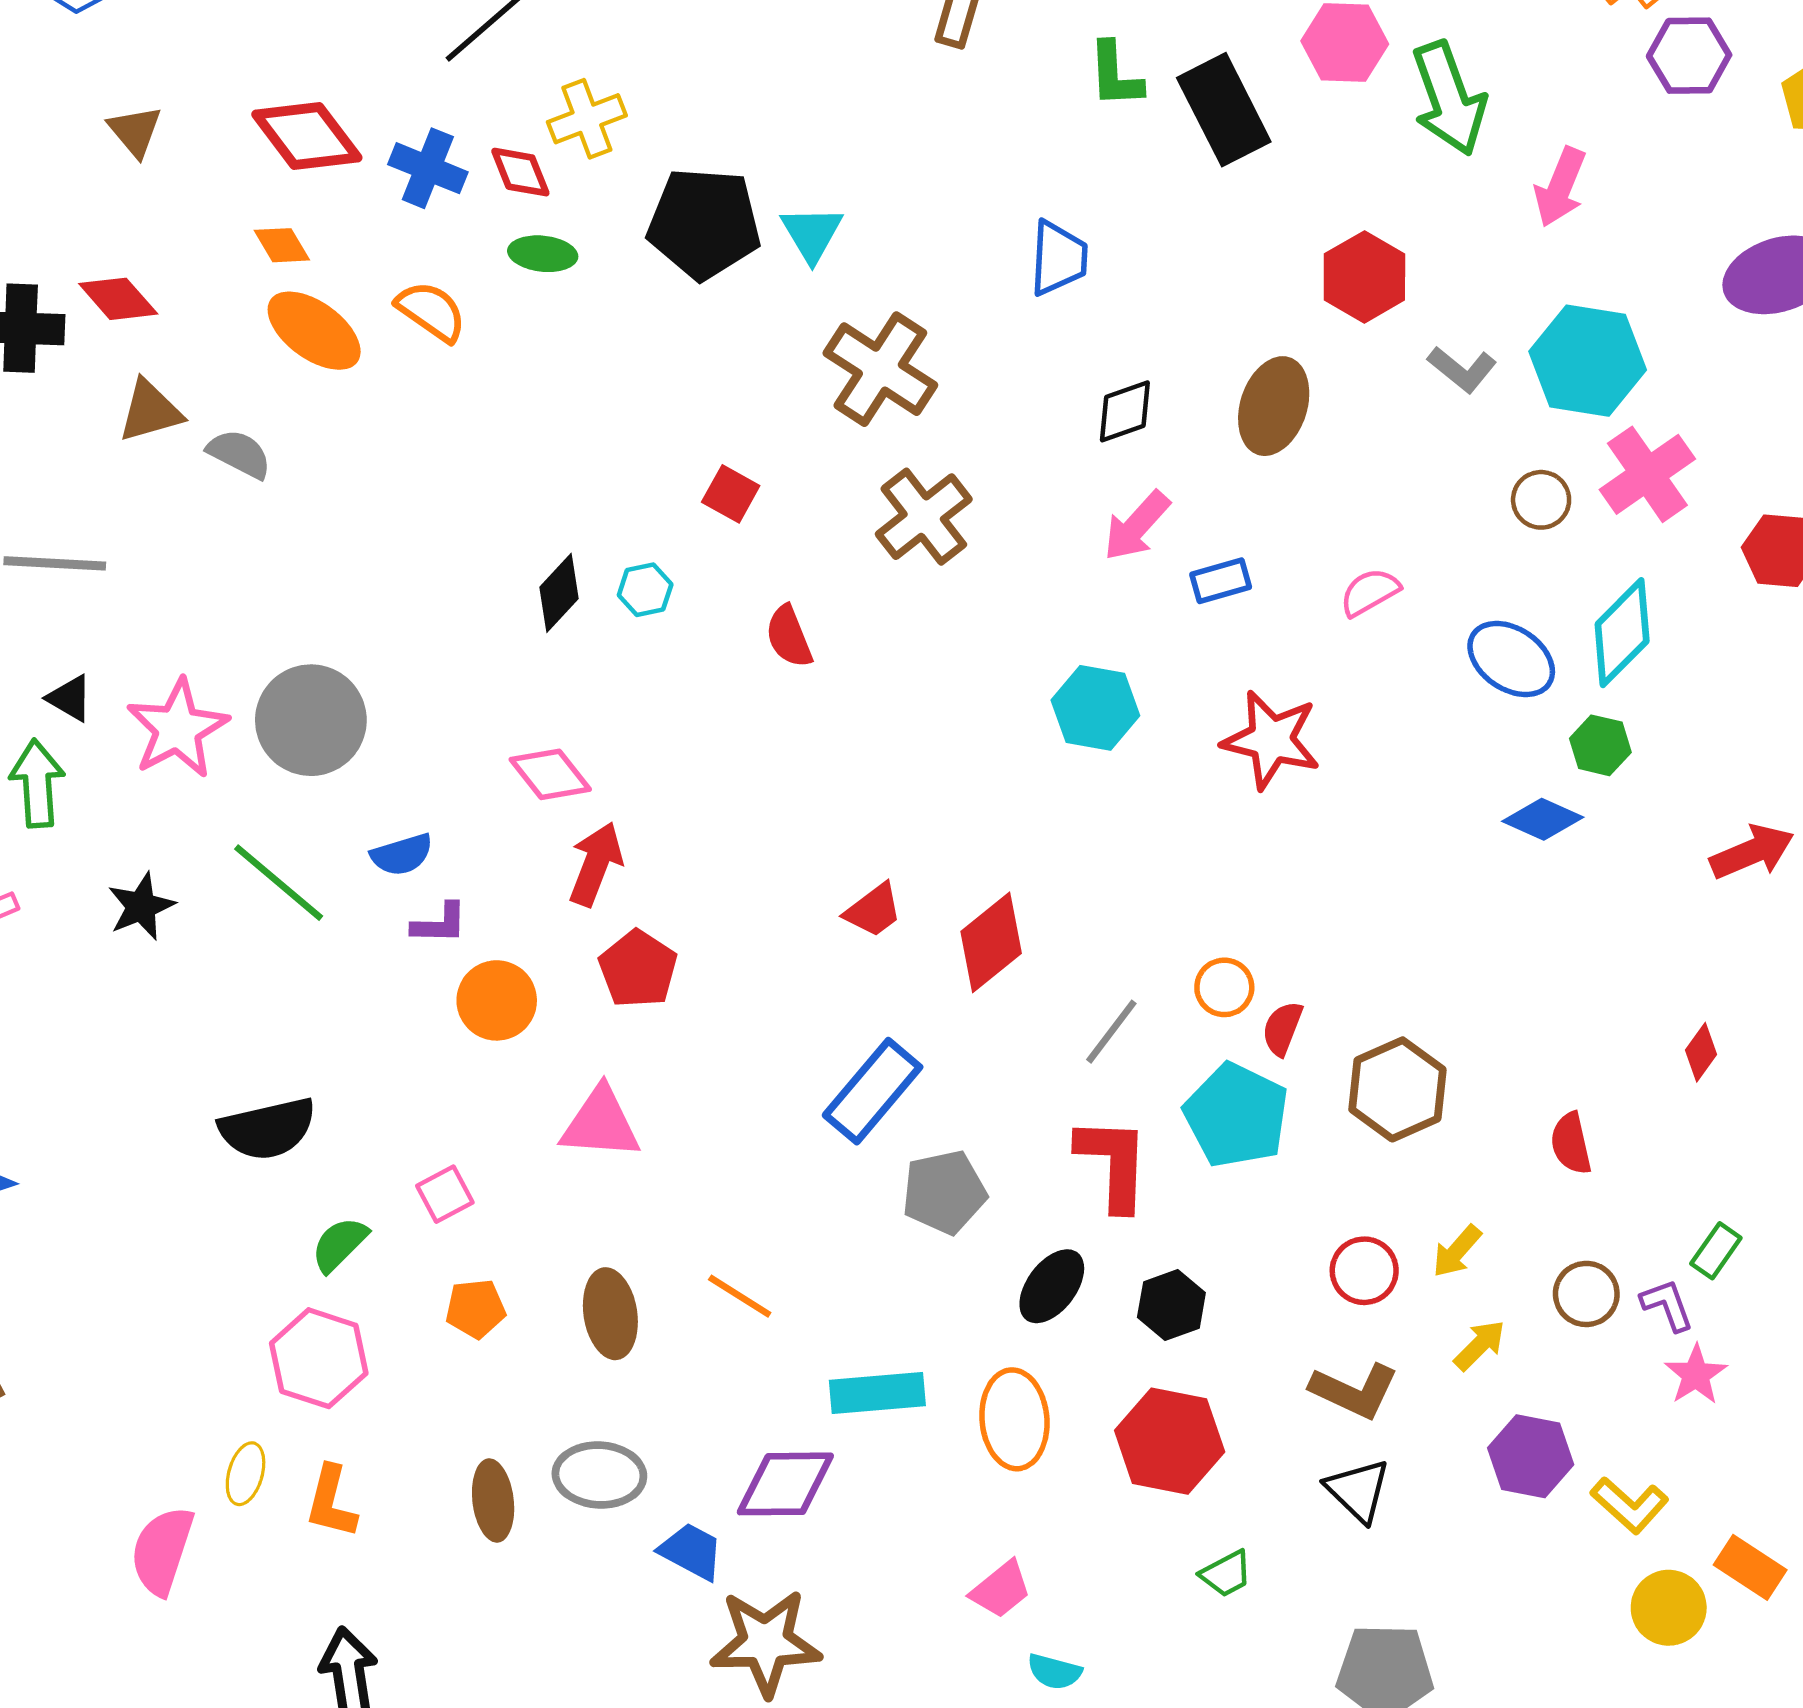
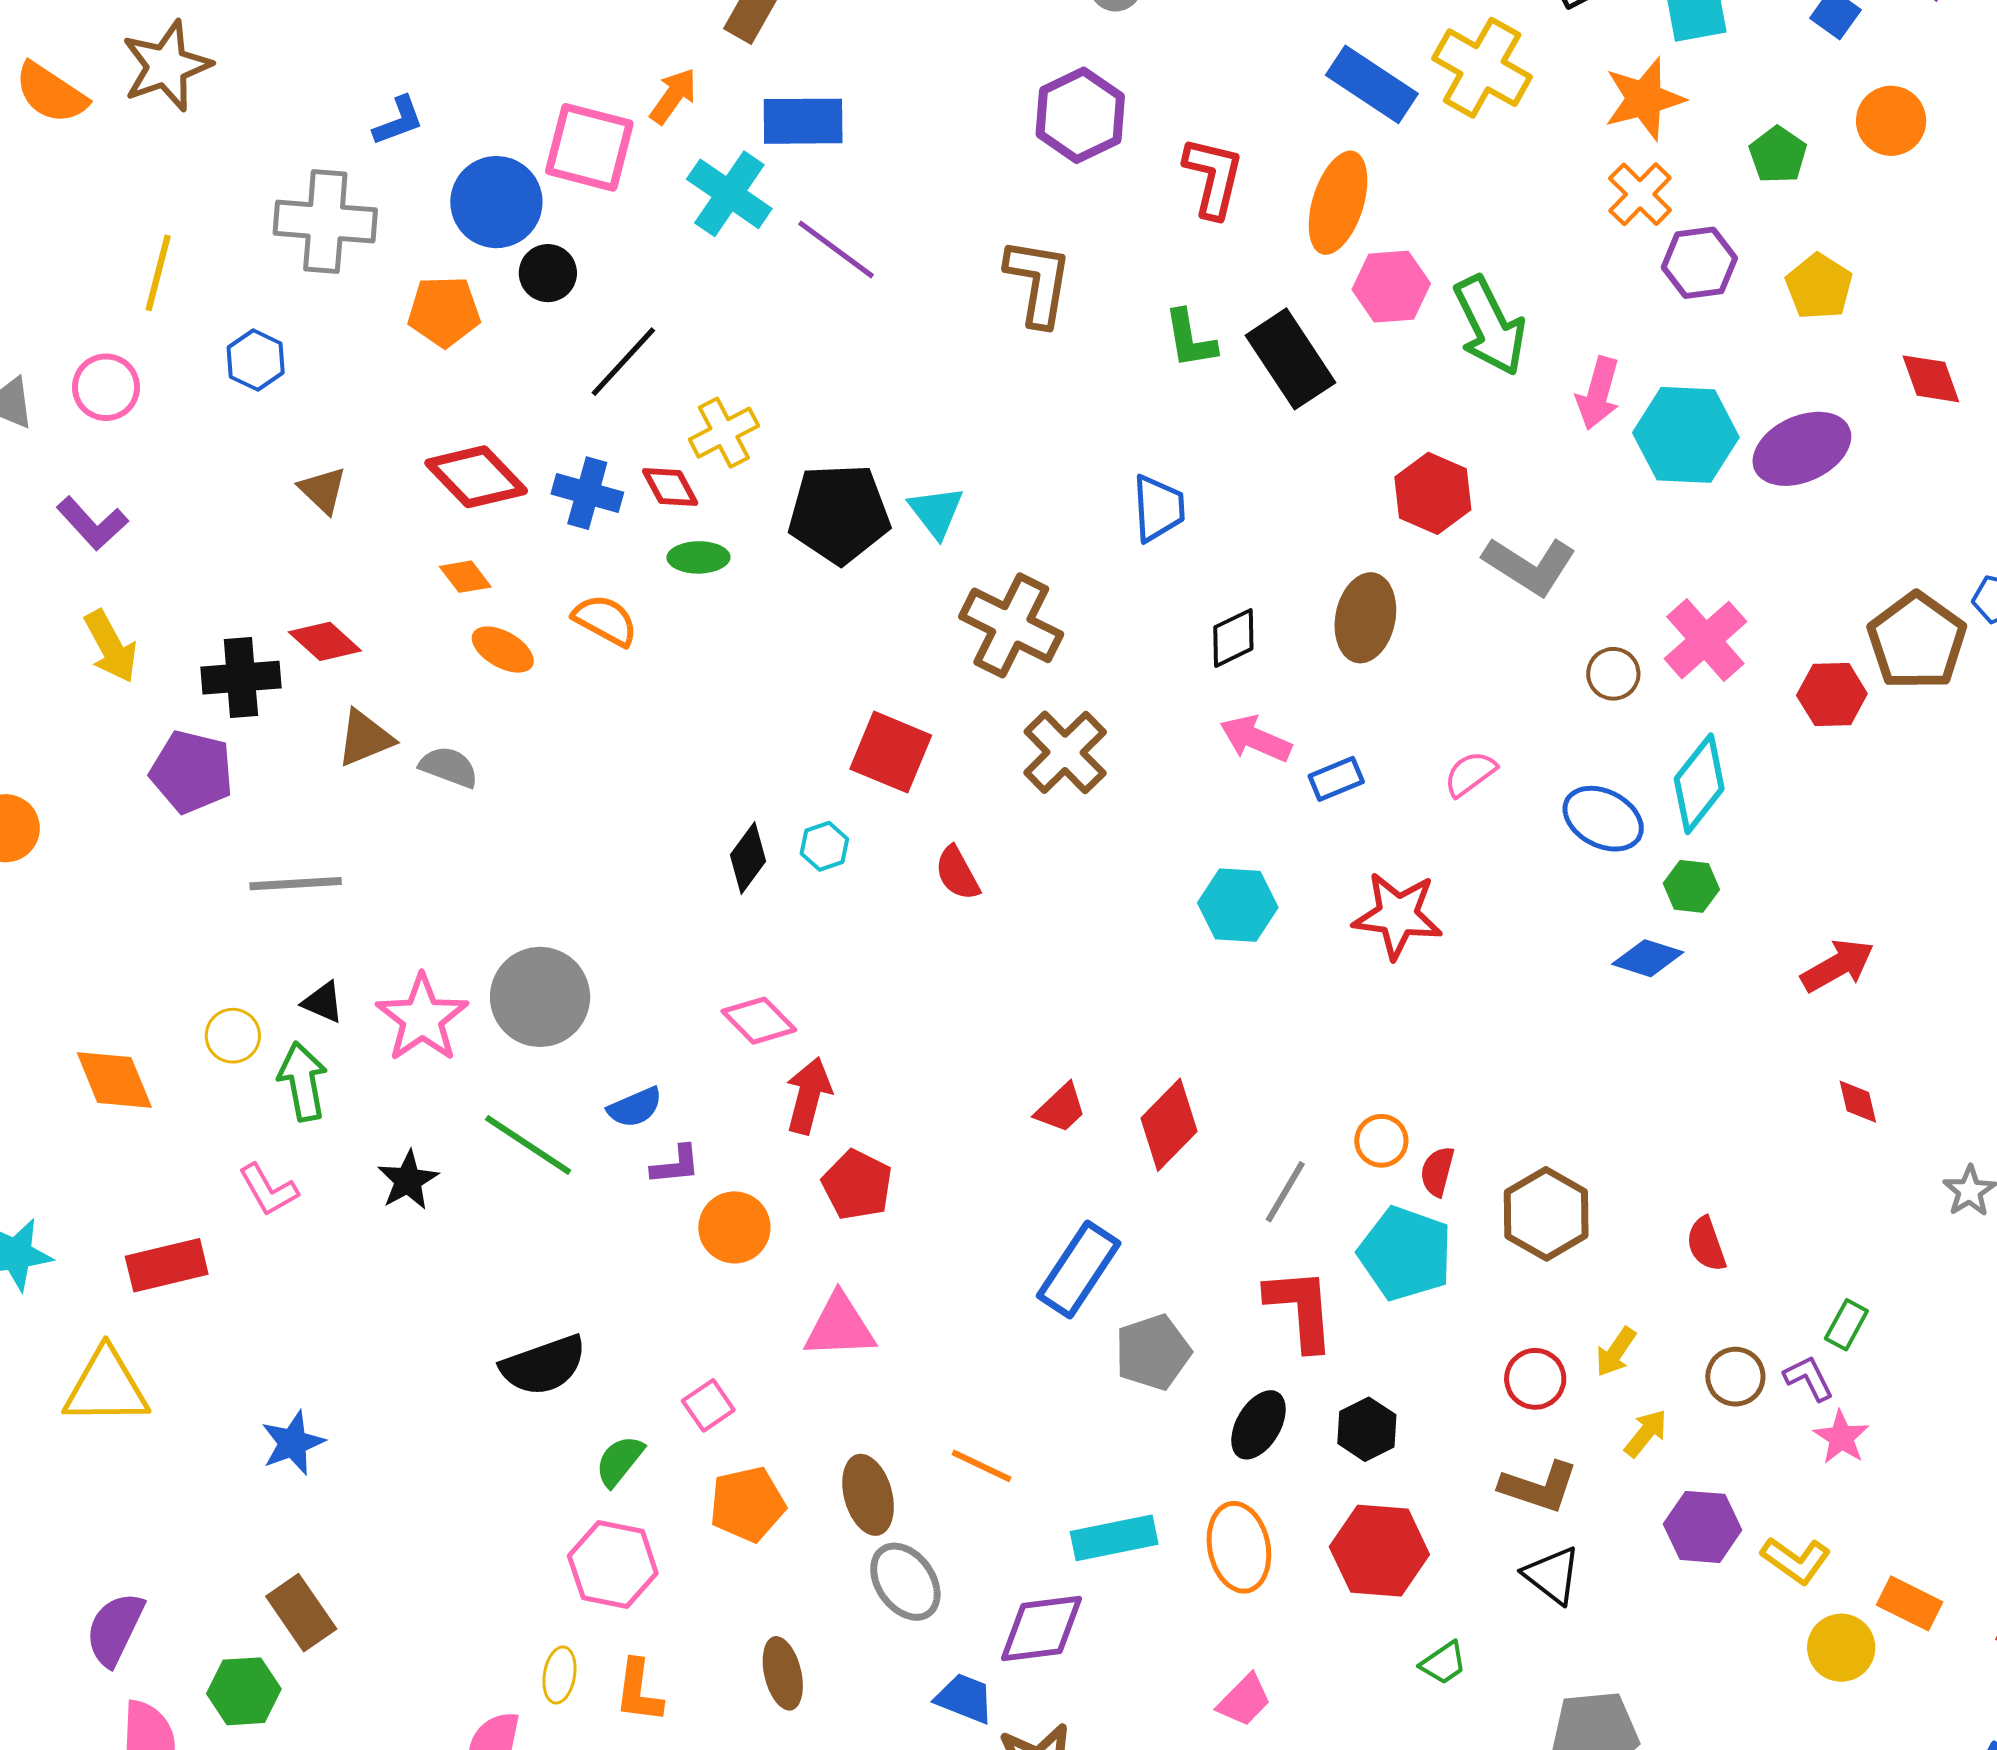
orange ellipse: (314, 331) -> (503, 650), size x0.7
cyan hexagon: (1588, 361) -> (1686, 435), moved
gray L-shape: (1462, 369) -> (1530, 566), size x1.5
red square: (731, 494) -> (891, 752), size x1.6
pink arrow: (1137, 526) -> (1256, 739), turned 78
red diamond: (1701, 1052) -> (1858, 1102), moved, turned -42
orange pentagon: (476, 1309) -> (747, 1504), size x1.4
gray ellipse: (599, 1475) -> (905, 1582), moved, turned 58

